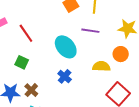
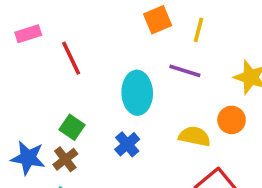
cyan ellipse: (66, 47) -> (137, 93), turned 30
green square: (22, 62) -> (72, 127), moved

